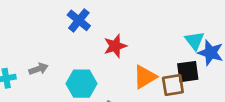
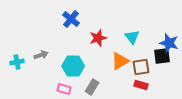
cyan triangle: (194, 41) -> (132, 37), moved
black square: (188, 72) -> (162, 56), moved

